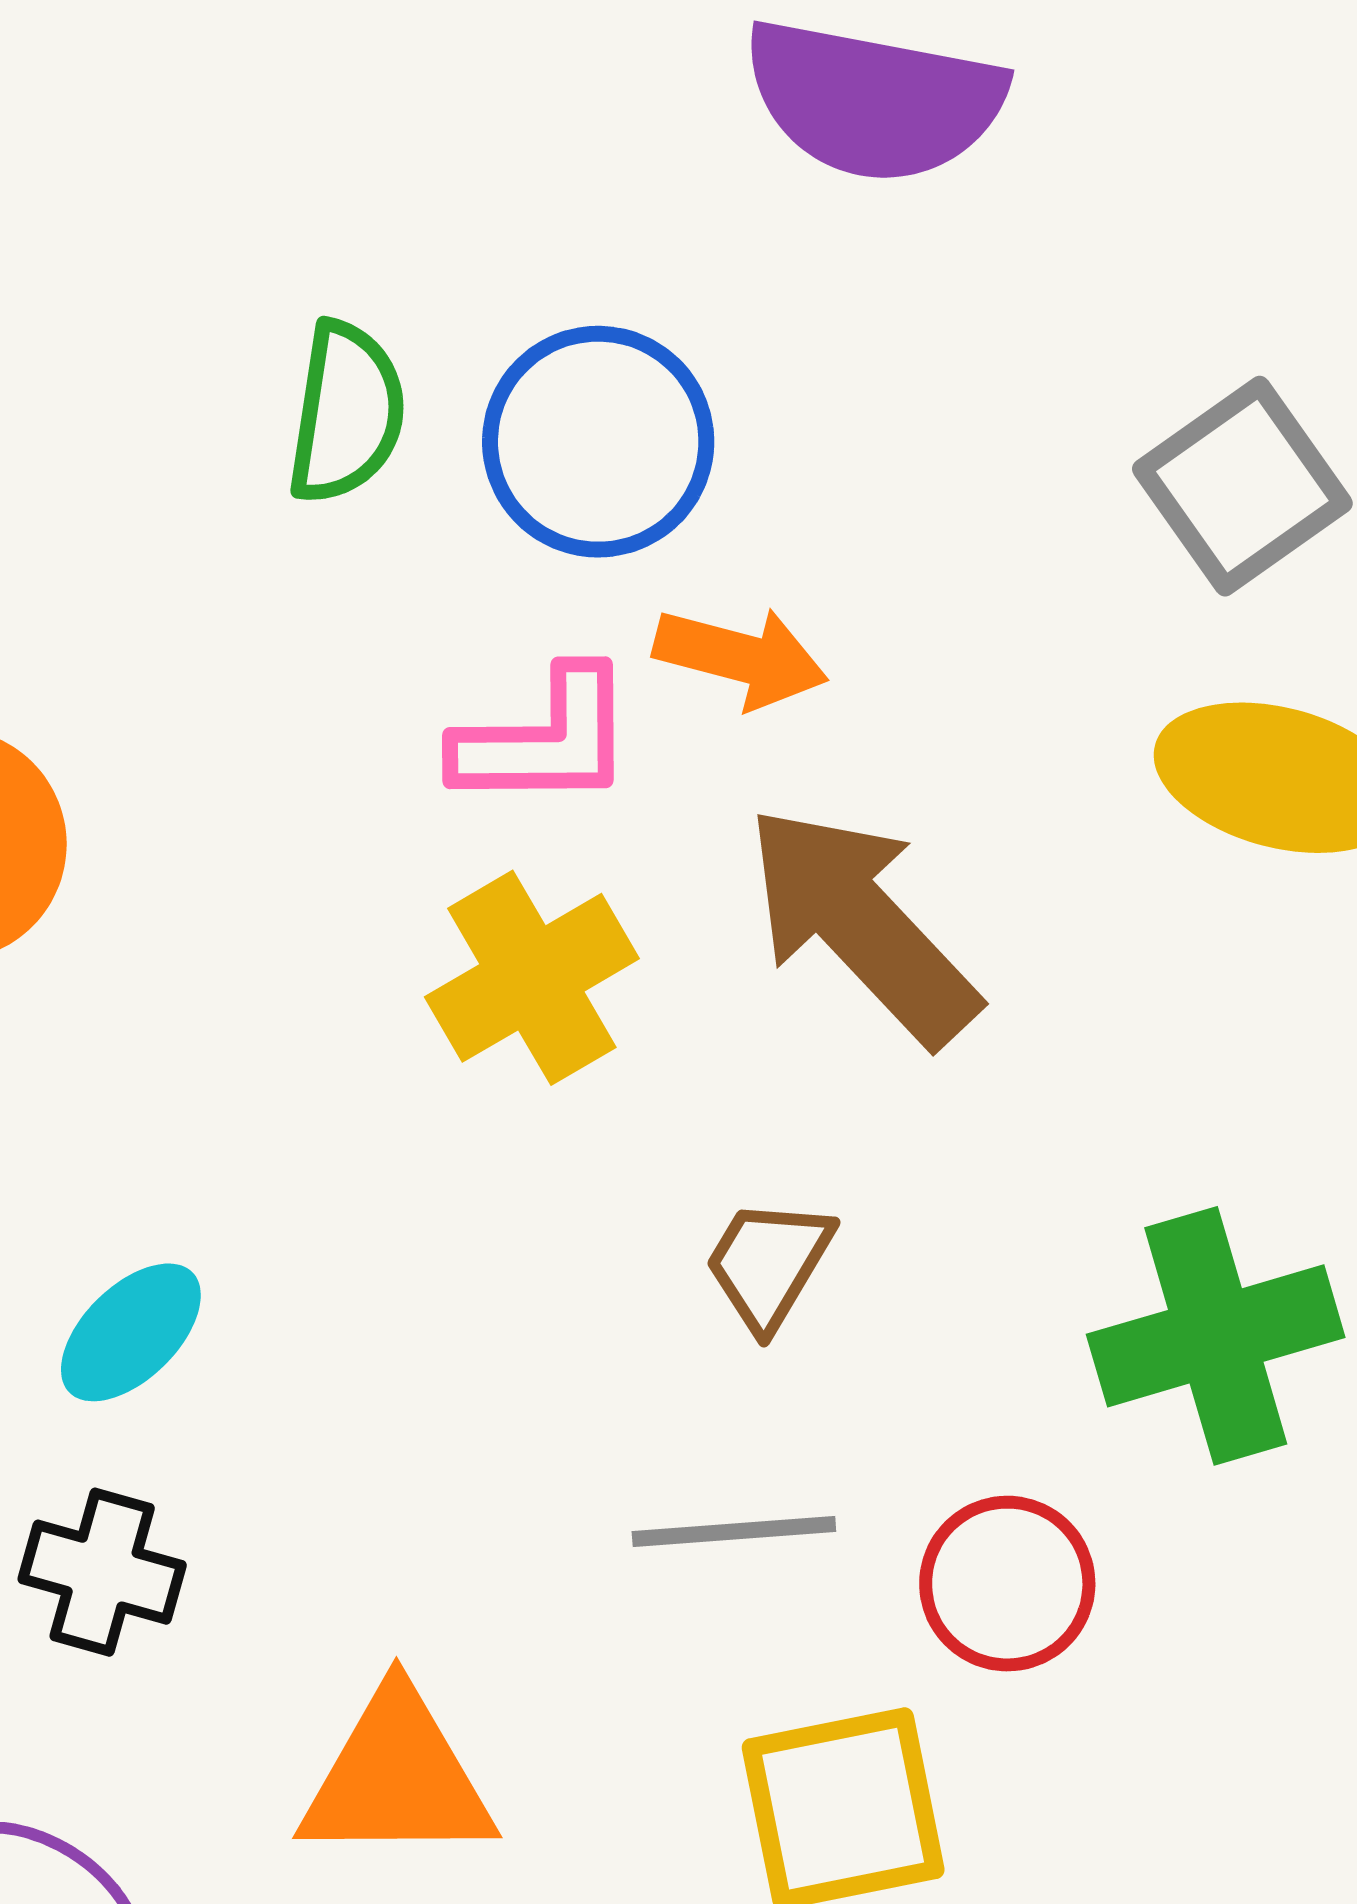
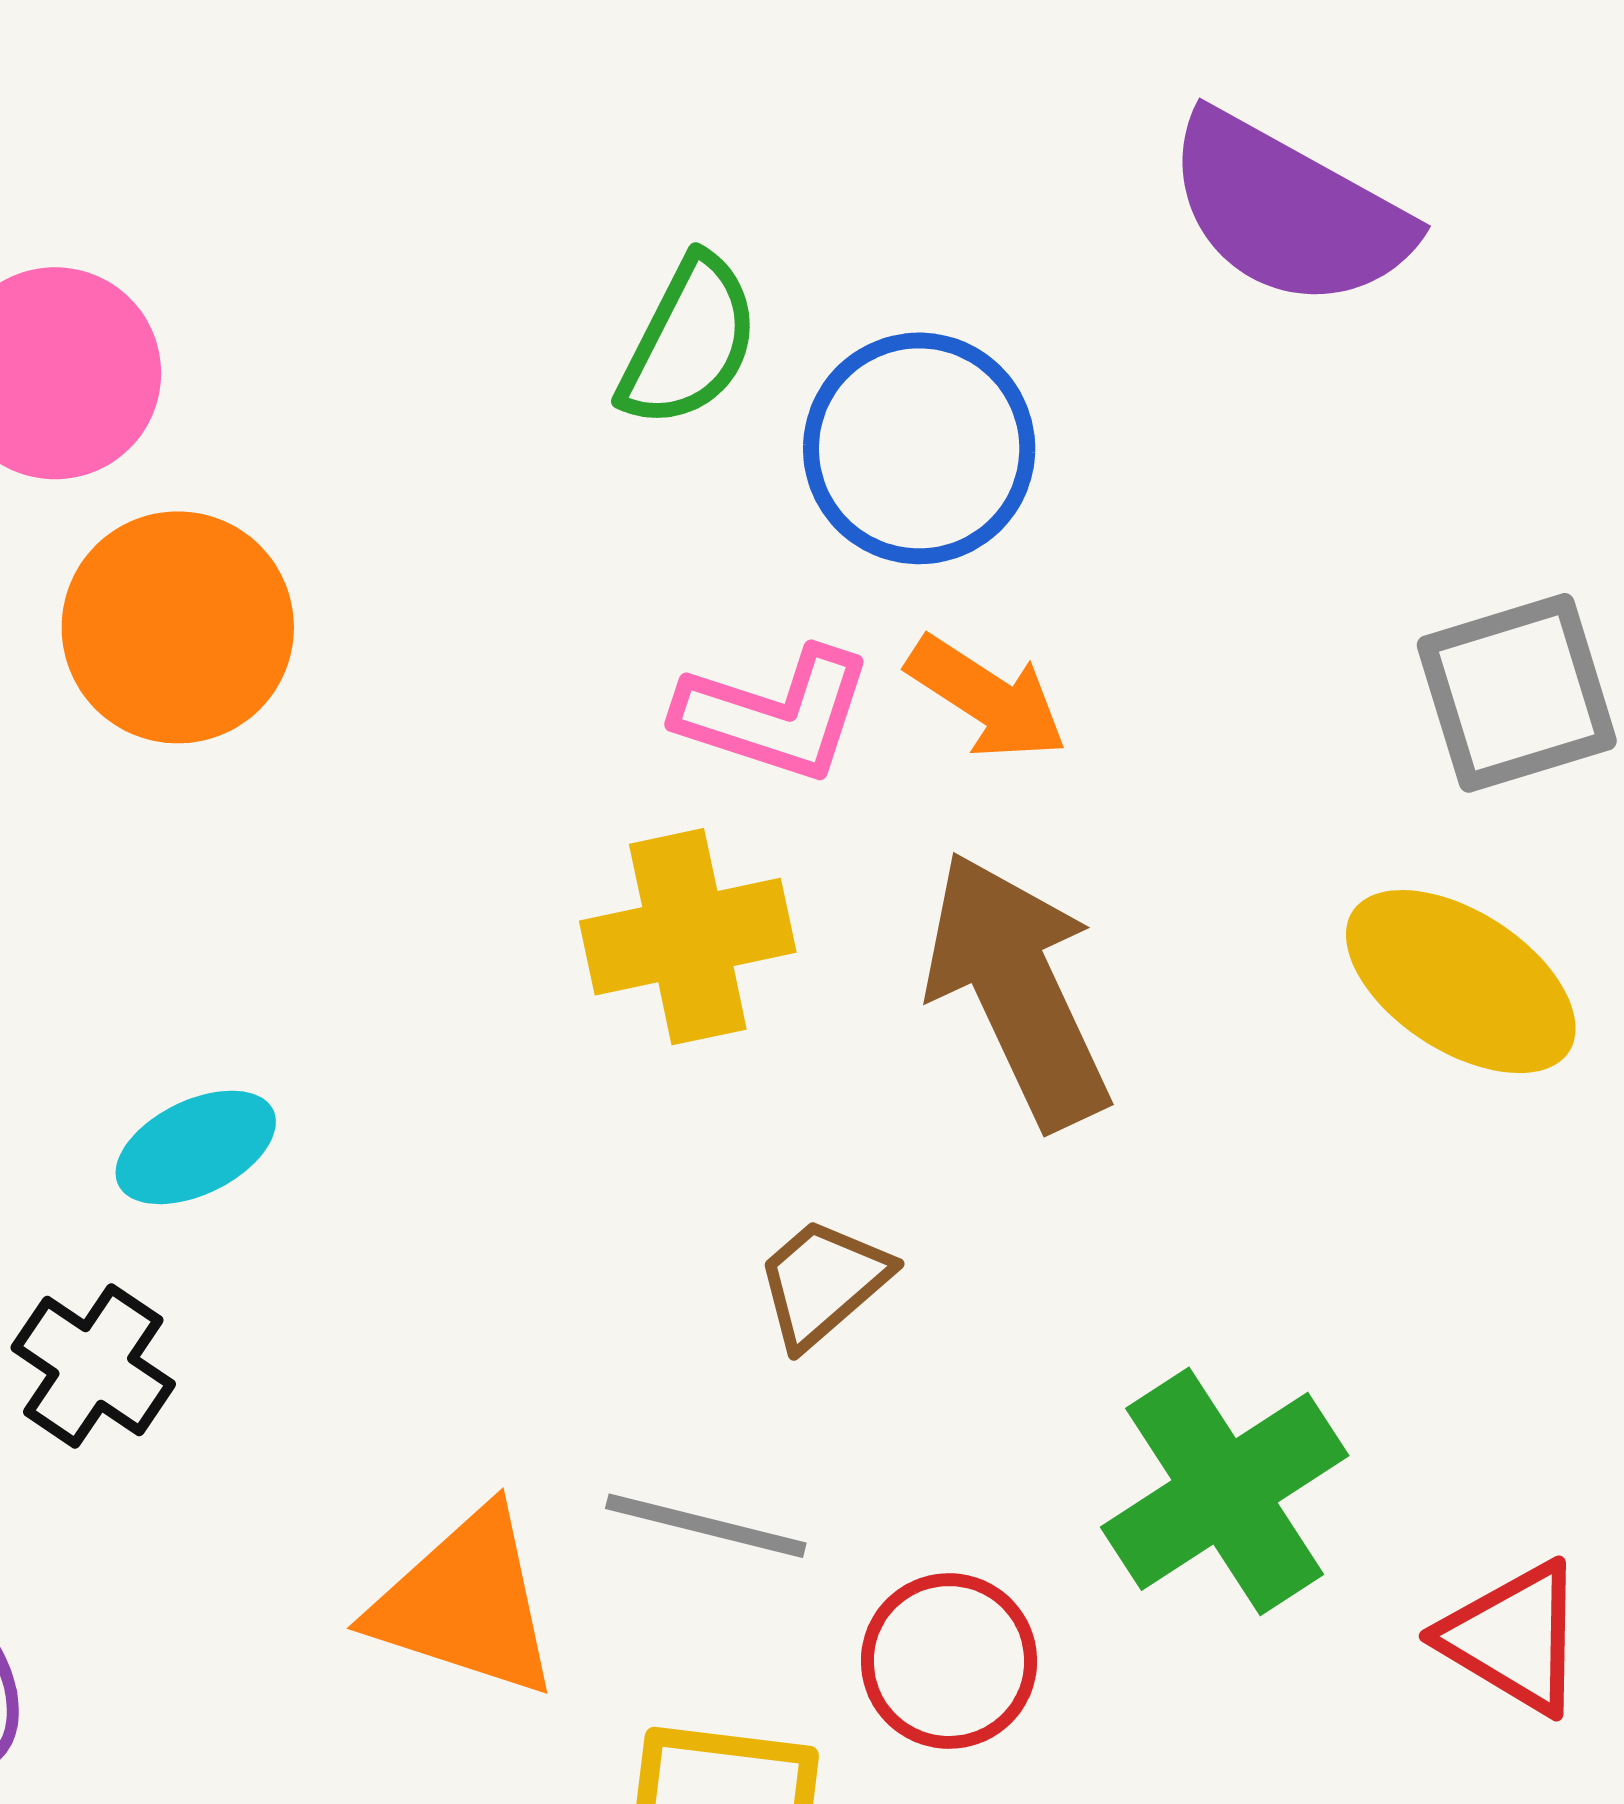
green cross: (1216, 1336) -> (1225, 1491), turned -35
orange triangle: (397, 1778) -> (466, 1603), moved

